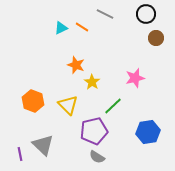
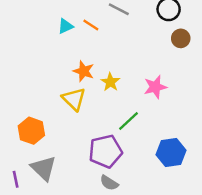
yellow star: (92, 82) -> (110, 82), moved
orange hexagon: (33, 101) -> (31, 131), moved
yellow triangle: (68, 105) -> (74, 99), moved

